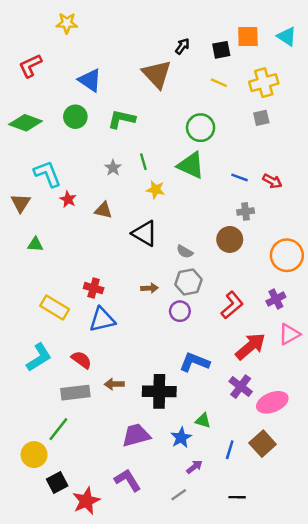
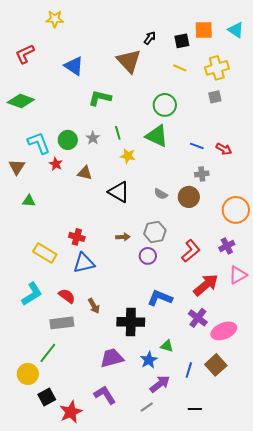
green circle: (75, 117) -> (68, 140), moved
gray semicircle: (185, 252) -> (161, 194), moved
brown arrow: (114, 384) -> (94, 306), moved, turned -119
purple arrow: (194, 467) -> (160, 384), size x1.5

